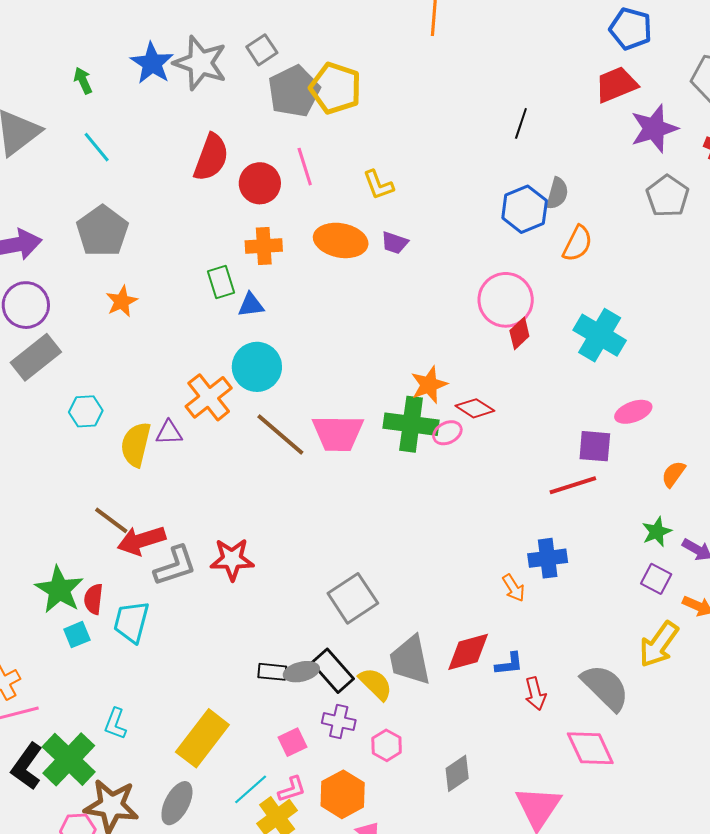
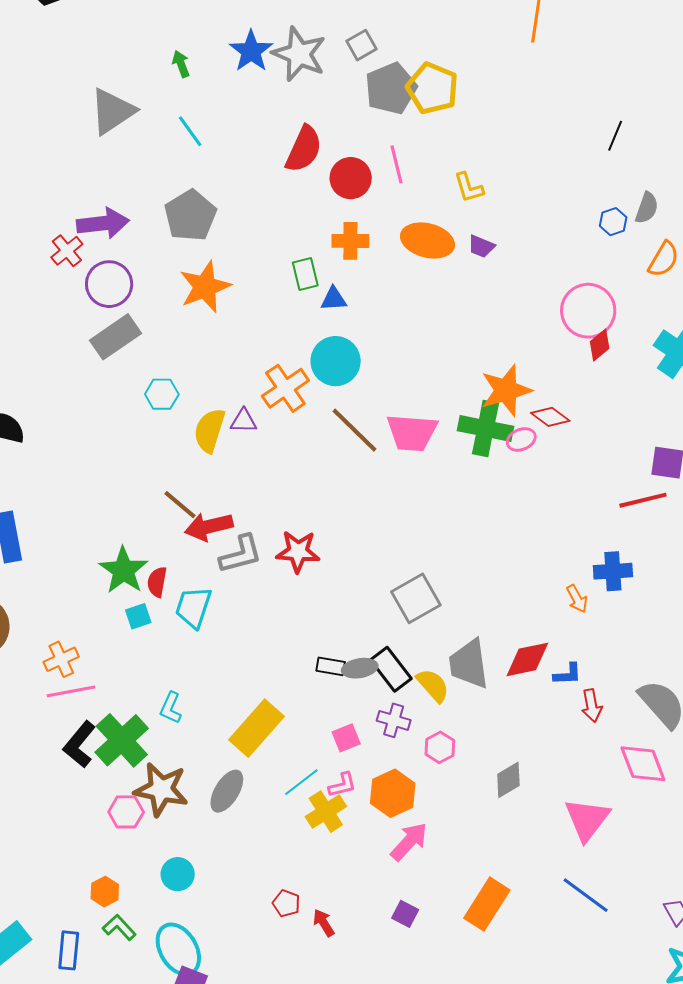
blue hexagon: (525, 209) -> (613, 222), size x0.6
orange star: (122, 301) -> (205, 287), size x1.6
orange star: (429, 385) -> (506, 390), size x1.4

